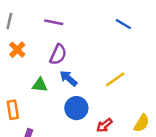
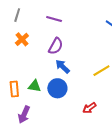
green triangle: (40, 85) -> (35, 86), moved
blue circle: (76, 108) -> (57, 88), moved

